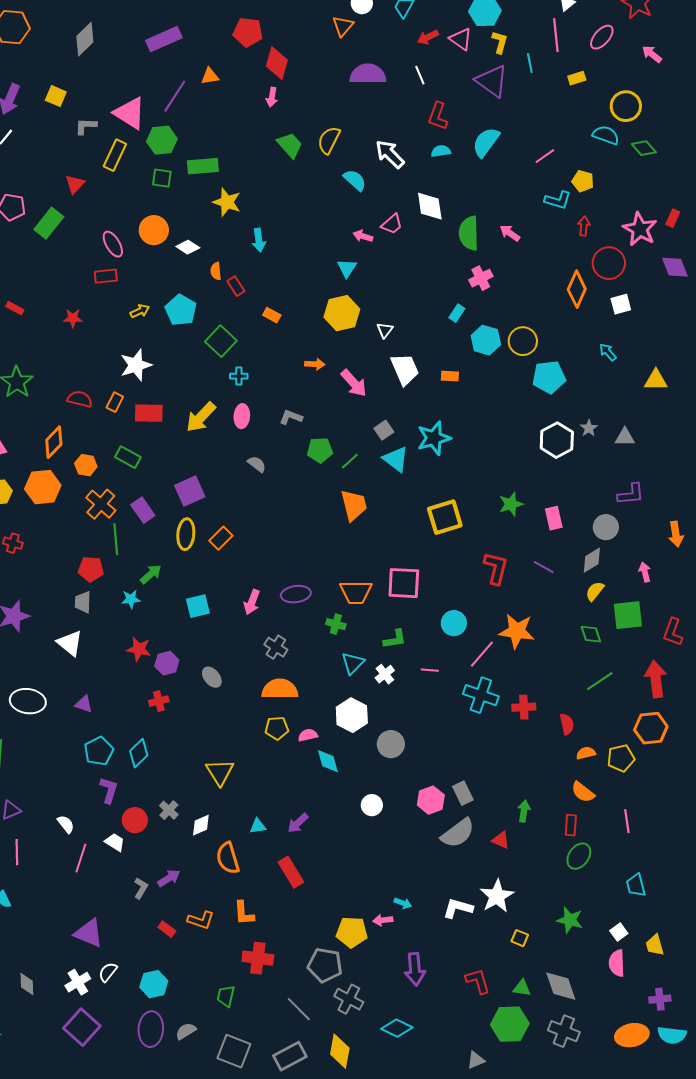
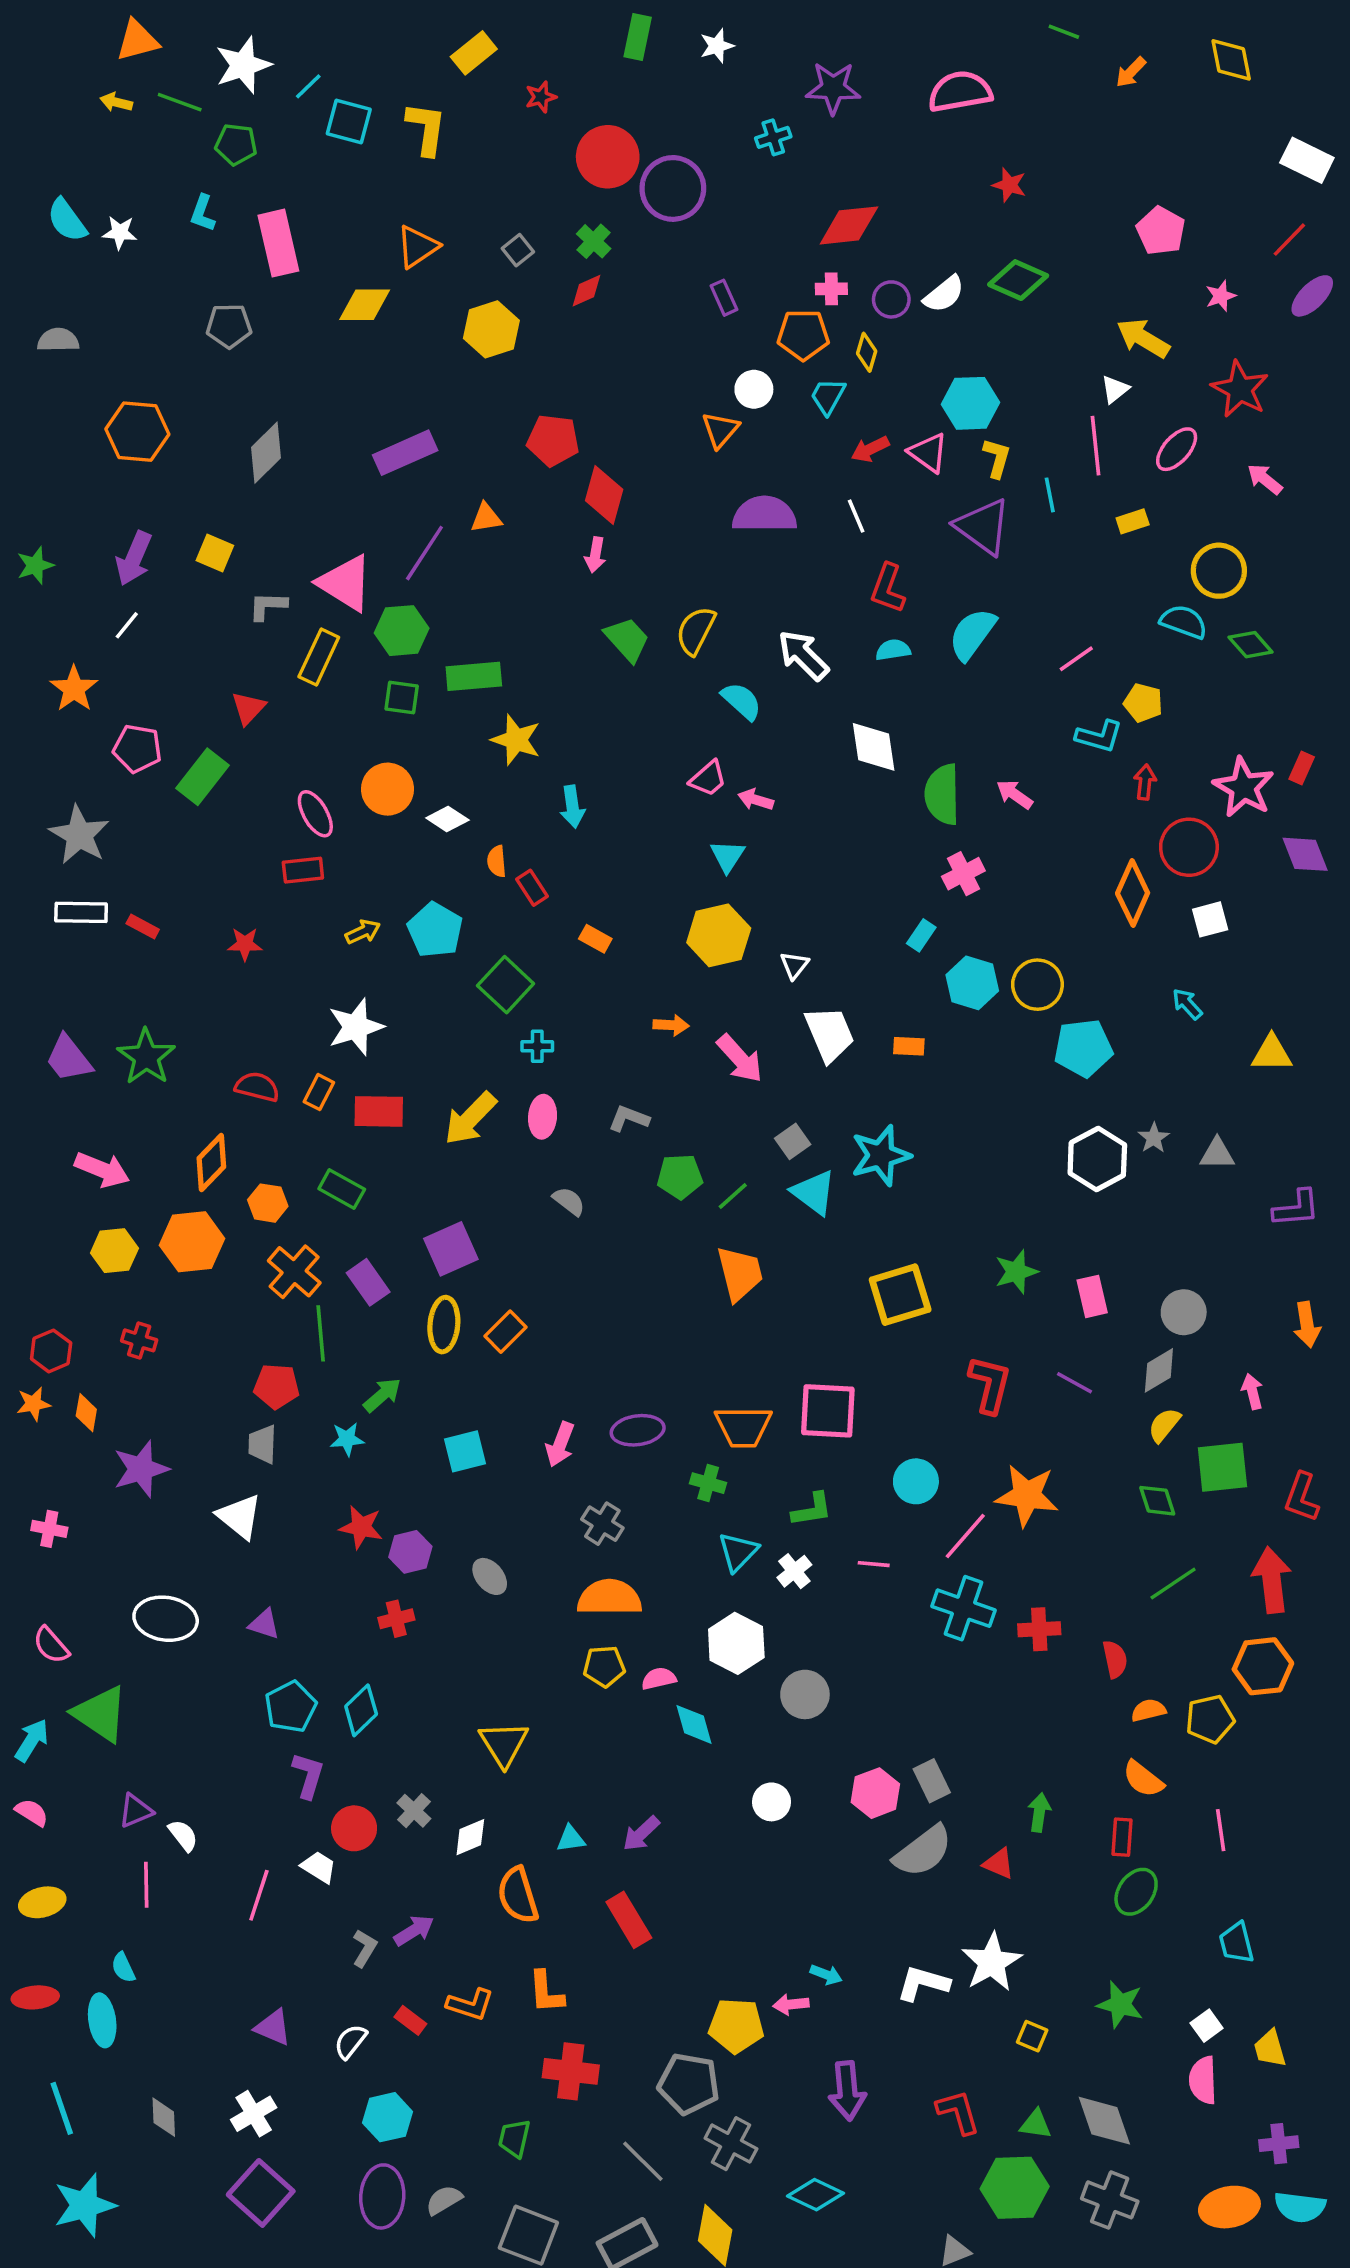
pink trapezoid: (392, 224) -> (708, 779), moved
purple L-shape: (631, 494) -> (1296, 1208), moved
white semicircle: (66, 824) -> (183, 1835), moved
purple triangle: (89, 933) -> (273, 2027), size x0.7
white semicircle: (108, 972) -> (351, 2041), moved

